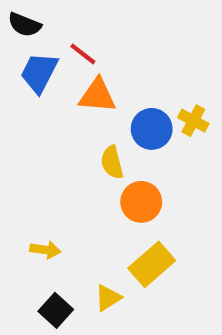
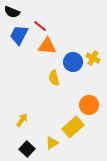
orange circle: (141, 202) -> (89, 105), moved
yellow arrow: (45, 250) -> (22, 120), turned -64

